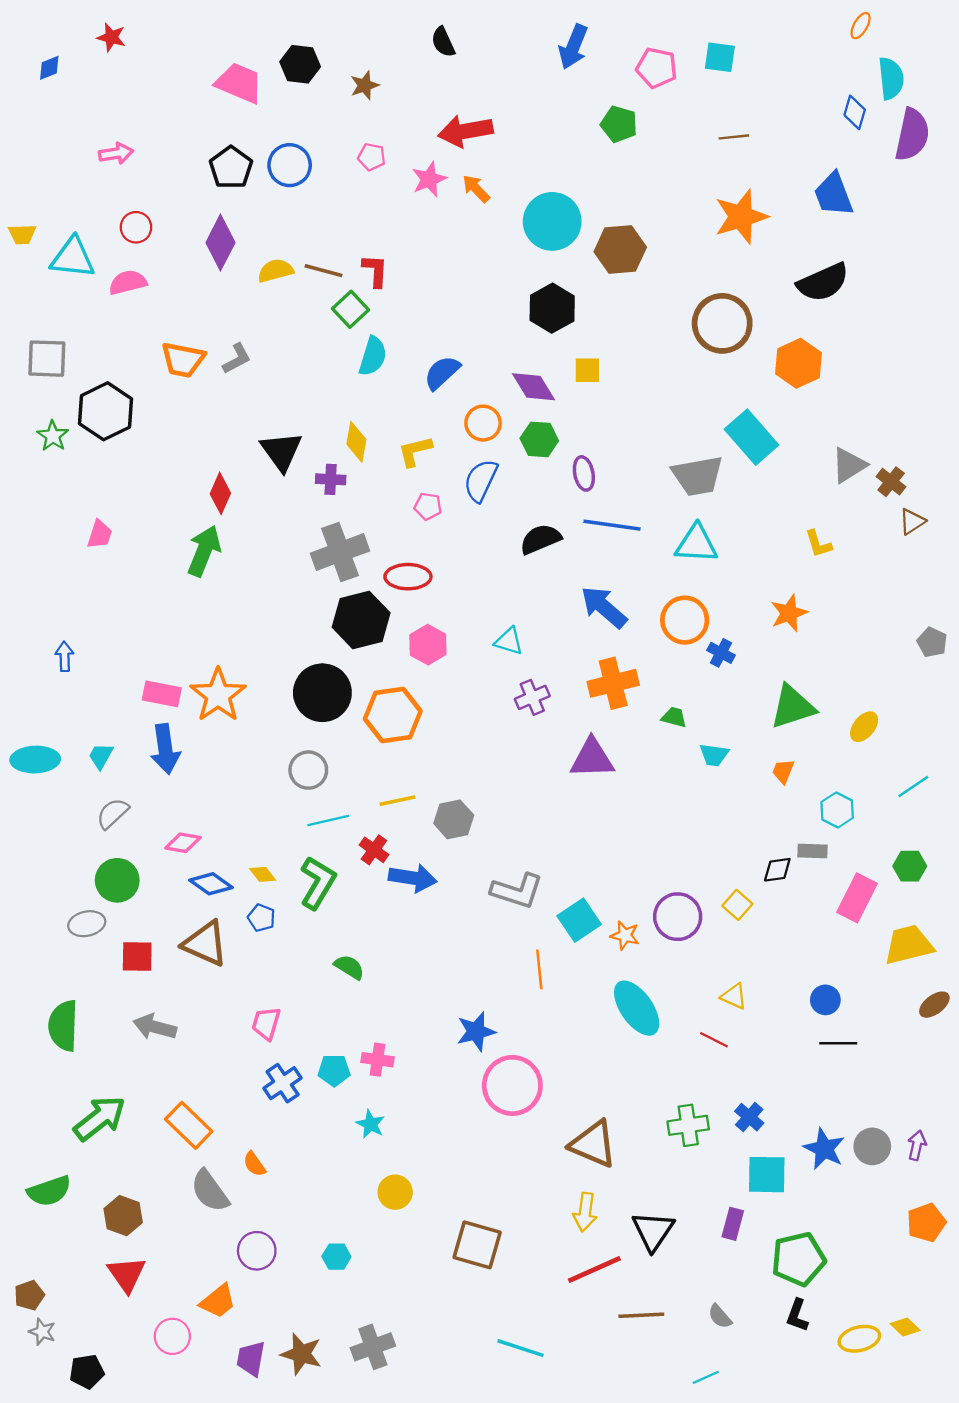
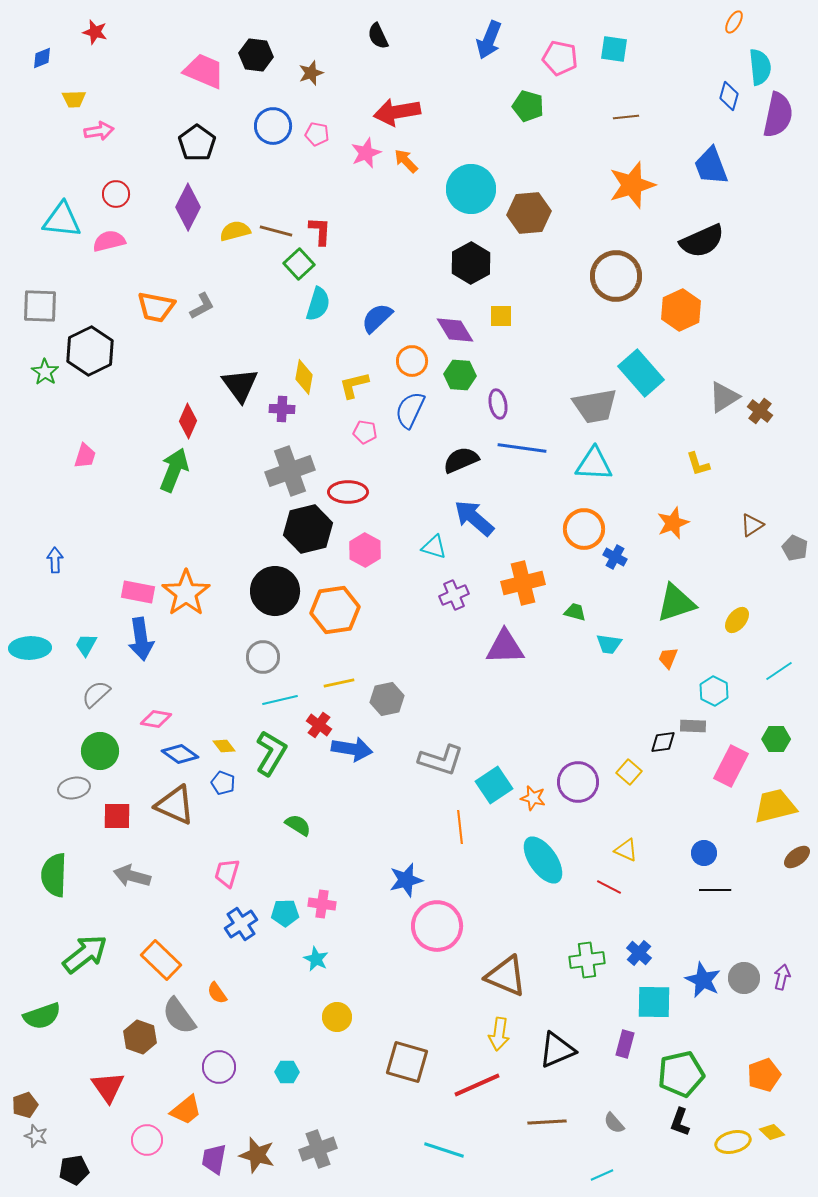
blue circle: (290, 165) -> (273, 126), moved
yellow trapezoid: (22, 234) -> (74, 99), moved
brown triangle: (912, 522) -> (752, 525), moved
blue arrow: (604, 607) -> (474, 518), moved
brown hexagon: (123, 1216) -> (140, 1037), moved
orange pentagon: (926, 1223) -> (764, 1075), moved
black triangle: (653, 1231) -> (557, 1050), turned 33
red line: (594, 1270) -> (477, 1085), moved

